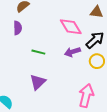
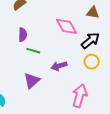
purple semicircle: (18, 28) -> (23, 35), moved
purple arrow: (72, 52) -> (59, 66), moved

